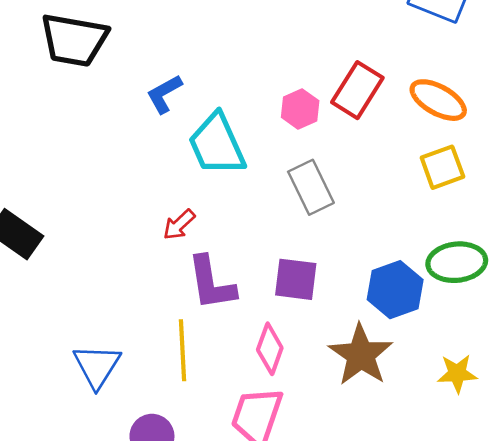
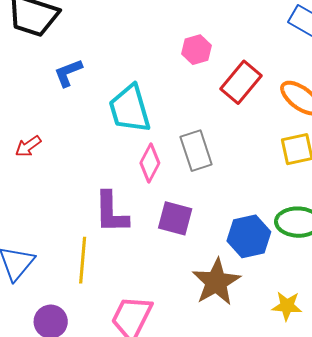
blue L-shape: (164, 94) -> (68, 73), moved
pink hexagon: (300, 109) -> (197, 50), moved
red arrow: (179, 225) -> (28, 146), moved
pink diamond: (270, 349) -> (150, 163), moved

